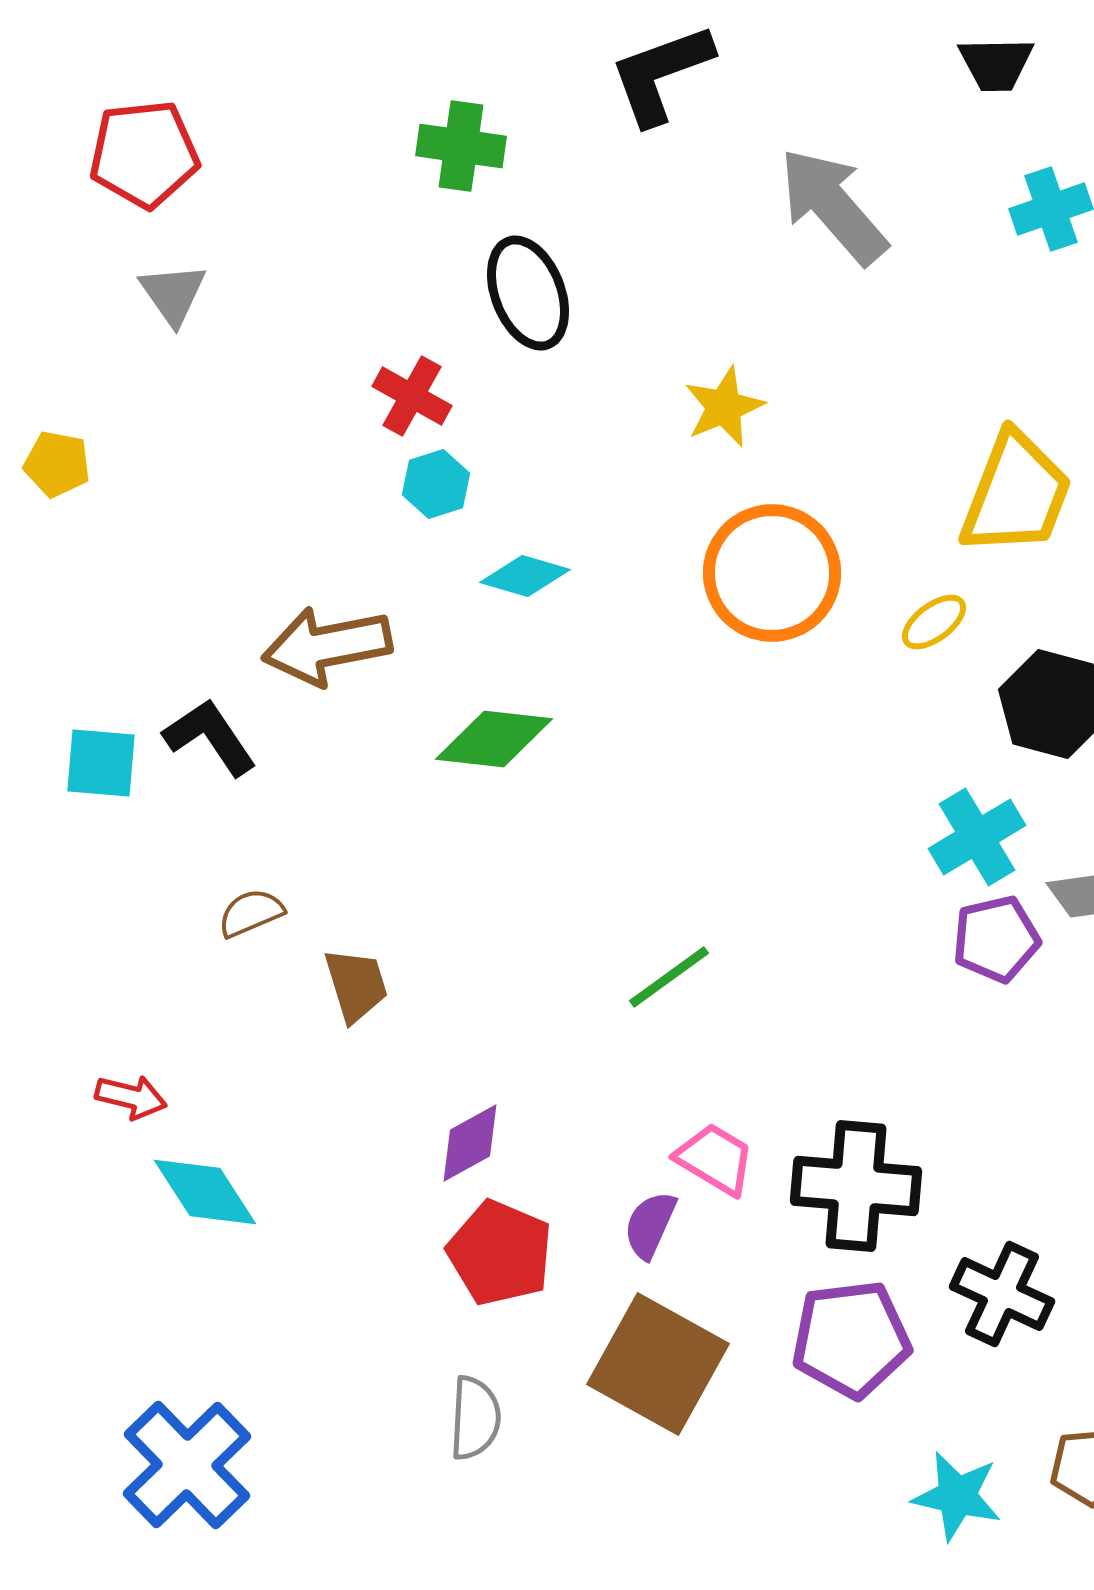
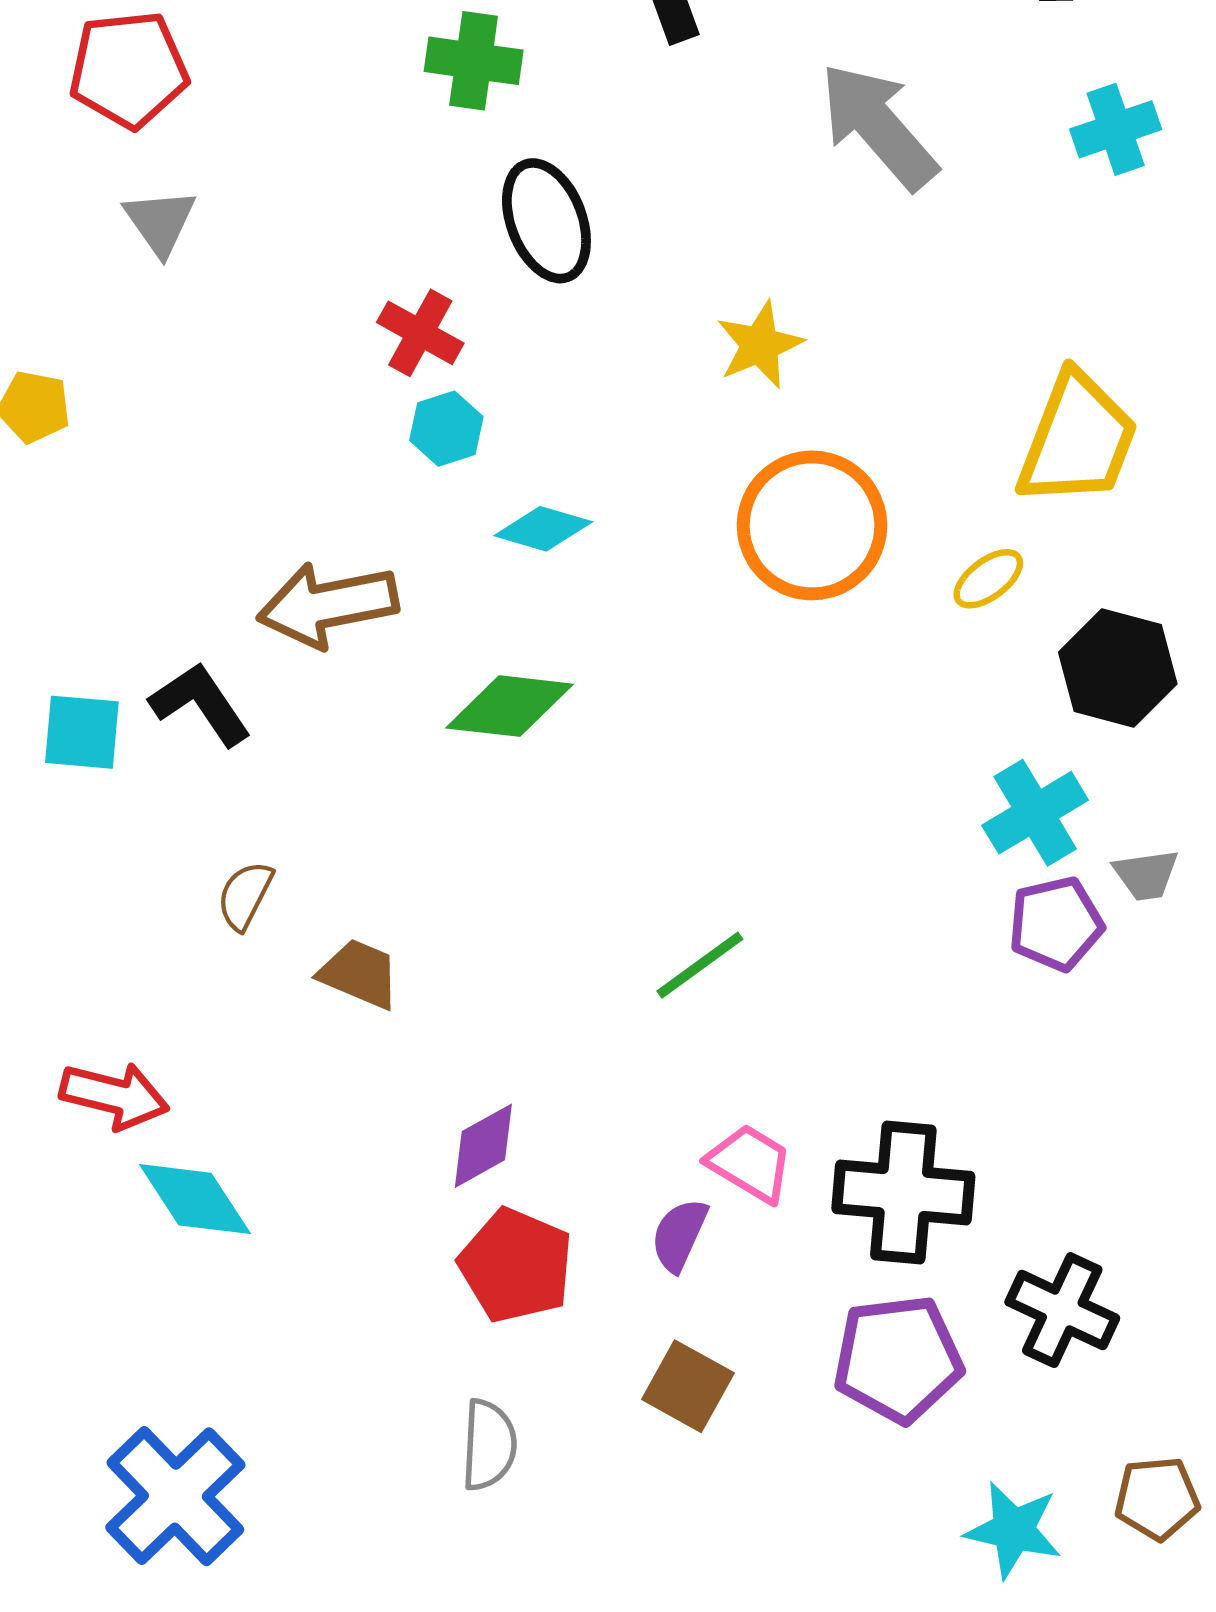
brown semicircle: (251, 913) -> (245, 895), turned -40
brown trapezoid: (356, 985) -> (359, 974), turned -50
red arrow: (131, 1097) -> (114, 1096), size x1.4
brown square: (658, 1364) -> (688, 1386), size x0.6

